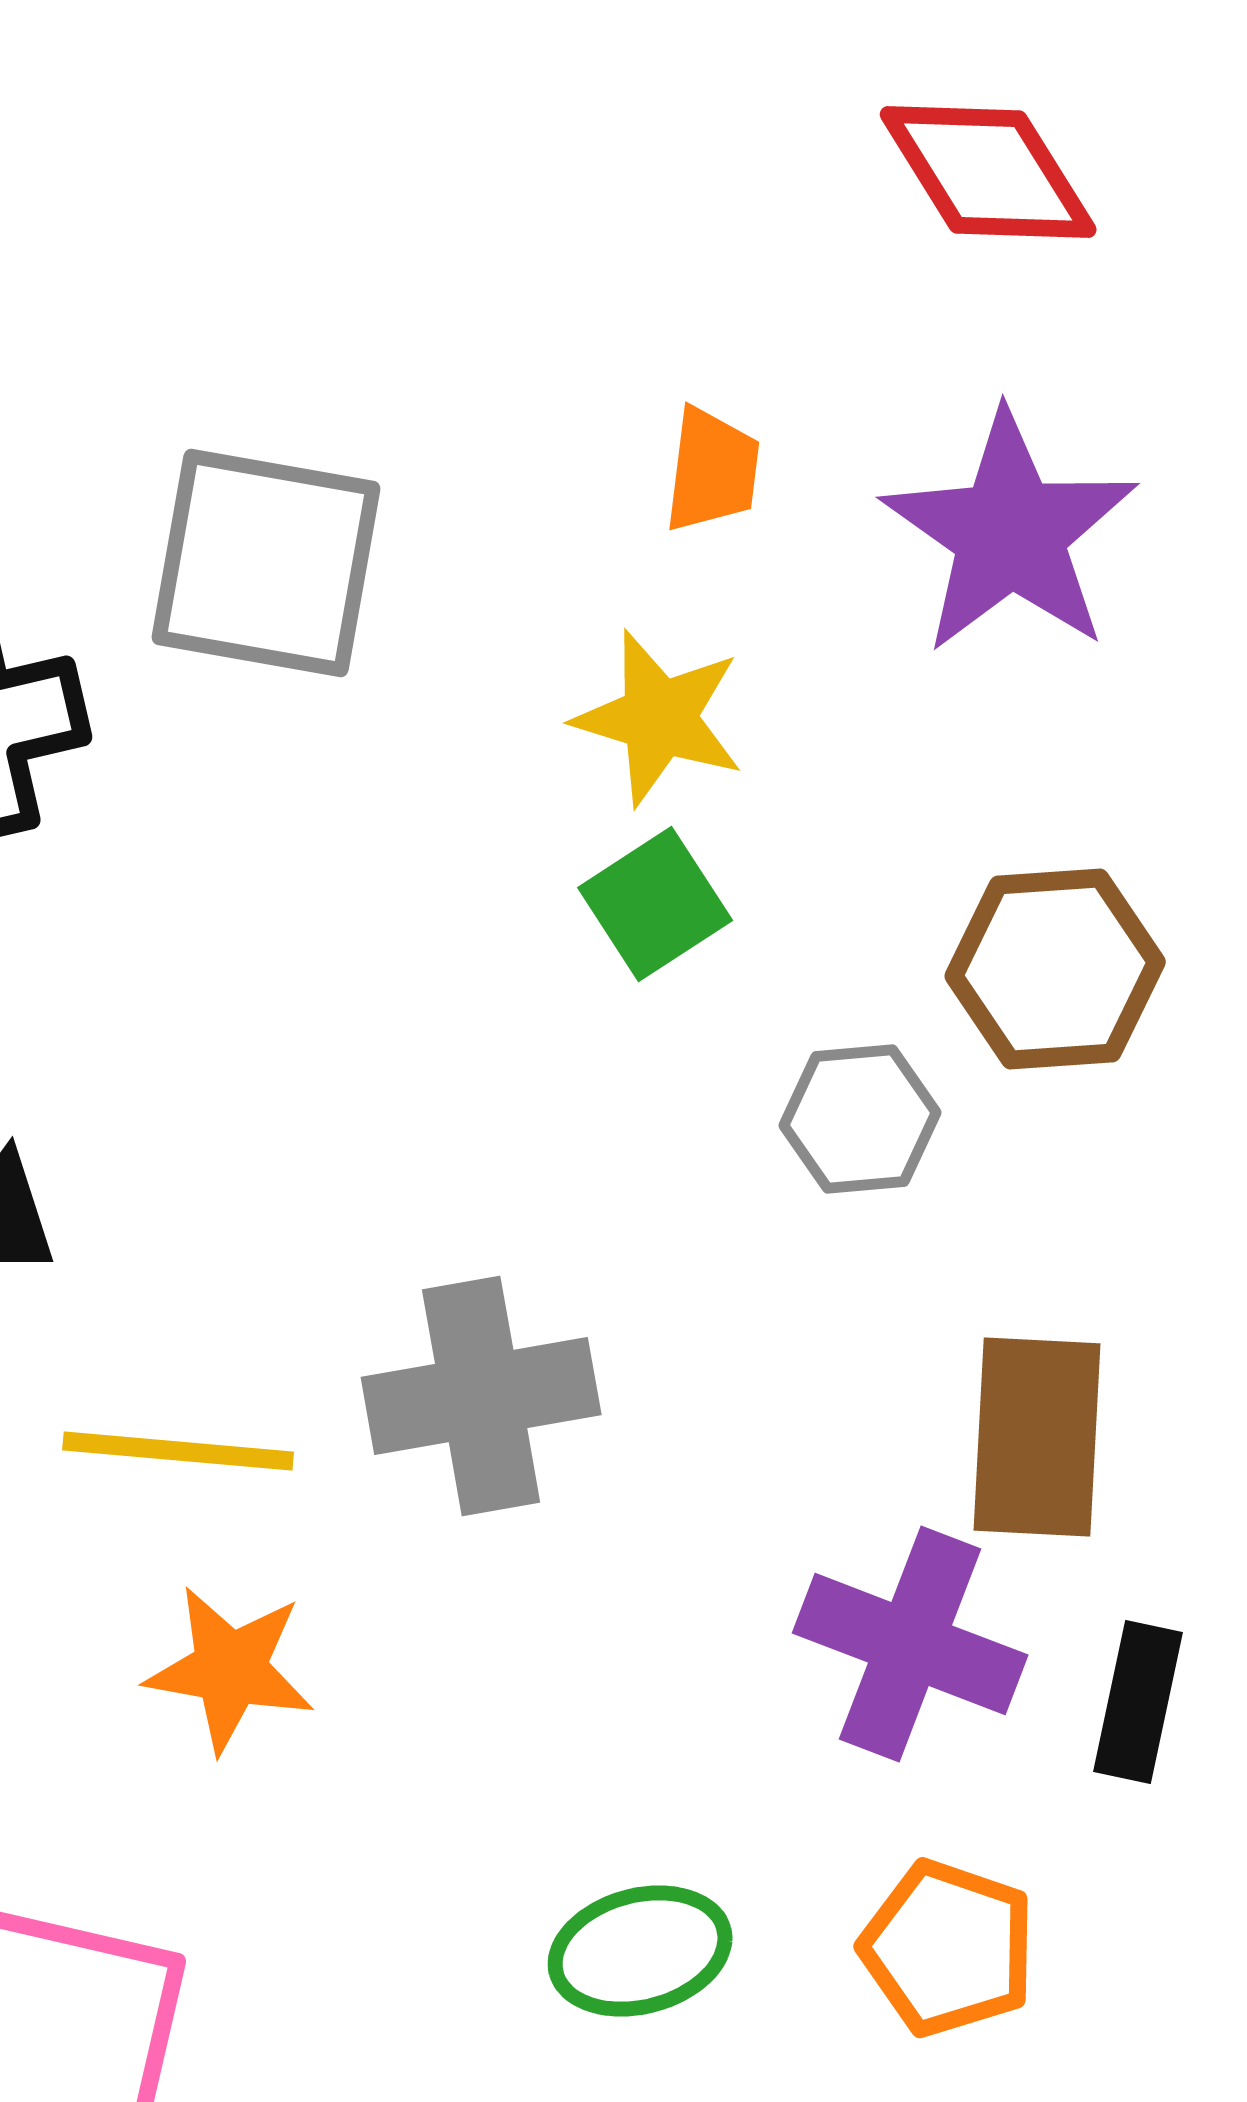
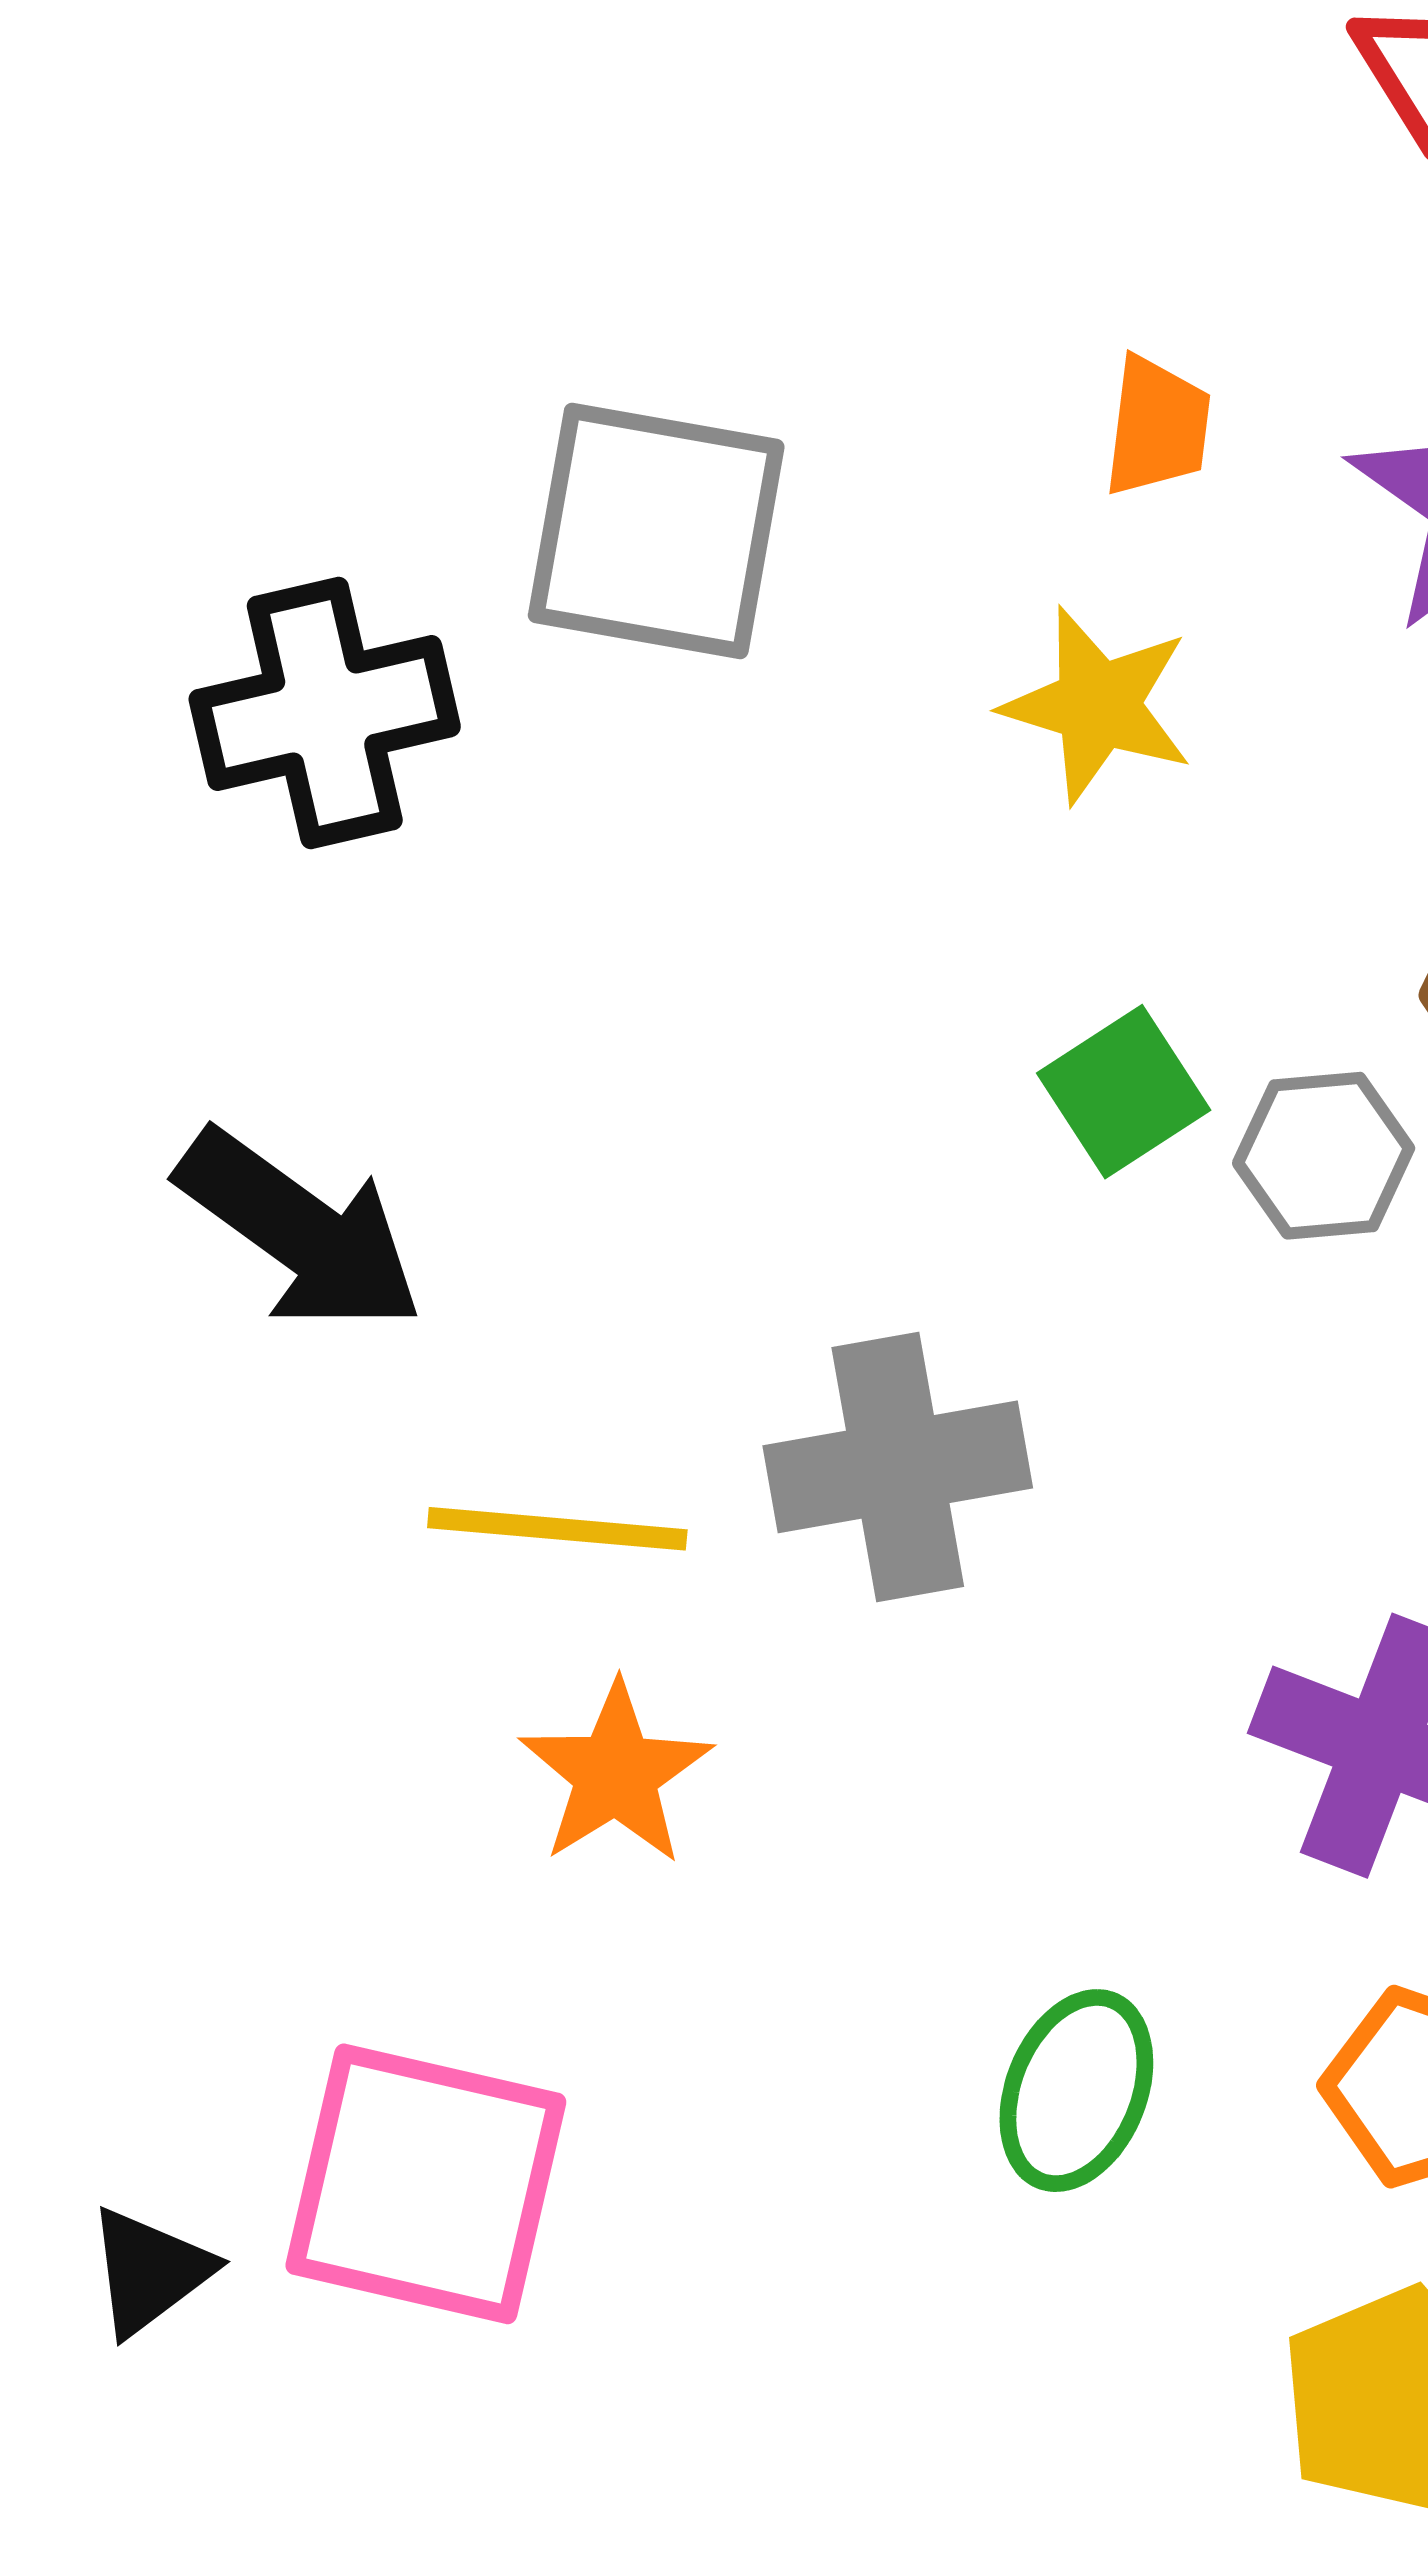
green square: (655, 904) -> (1124, 1092), moved
orange star: (230, 1669) -> (616, 1774), turned 30
green ellipse: (640, 1951) -> (1076, 2091), turned -53

